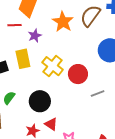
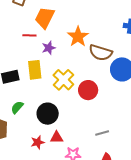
brown semicircle: (90, 16) -> (101, 53), moved, turned -115
gray line: (98, 94) -> (102, 133), moved
red triangle: (51, 124) -> (57, 137), turned -40

